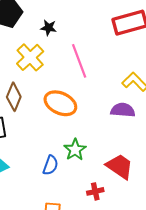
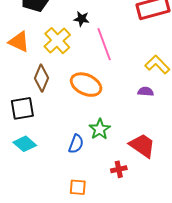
black star: (49, 28) -> (82, 19), moved
purple semicircle: (123, 110) -> (146, 92), size x0.7

